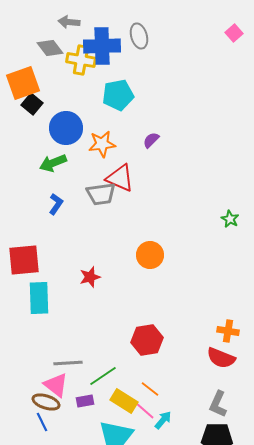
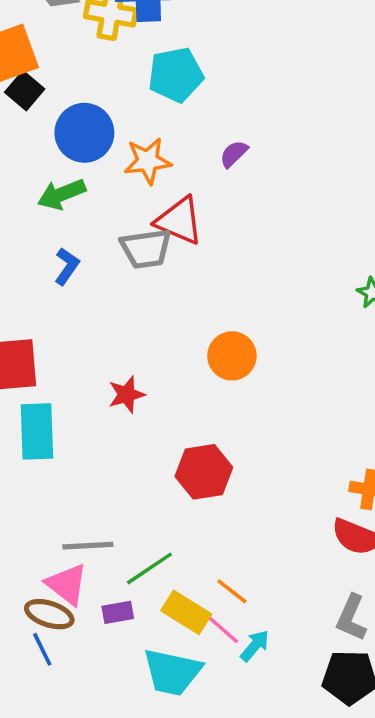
red hexagon: (147, 340) -> (204, 472), moved

